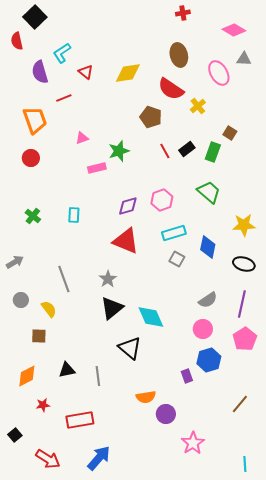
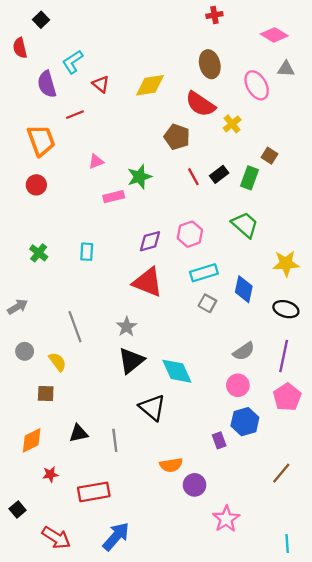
black square: (35, 17) -> (41, 20), size x0.6

